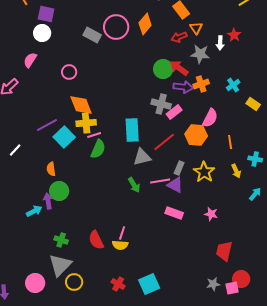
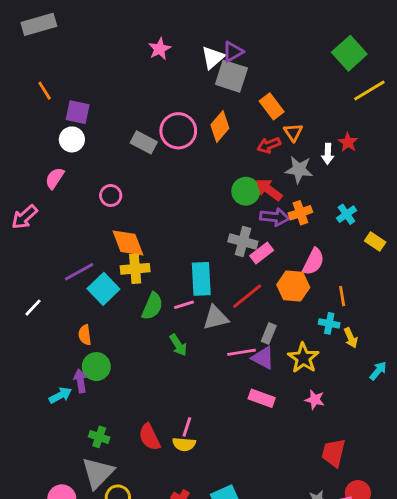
pink line: (94, 135) -> (184, 305), moved
cyan cross: (255, 159) -> (329, 323), moved
yellow star: (204, 172) -> (303, 358), moved
green arrow: (134, 185) -> (178, 345), moved

